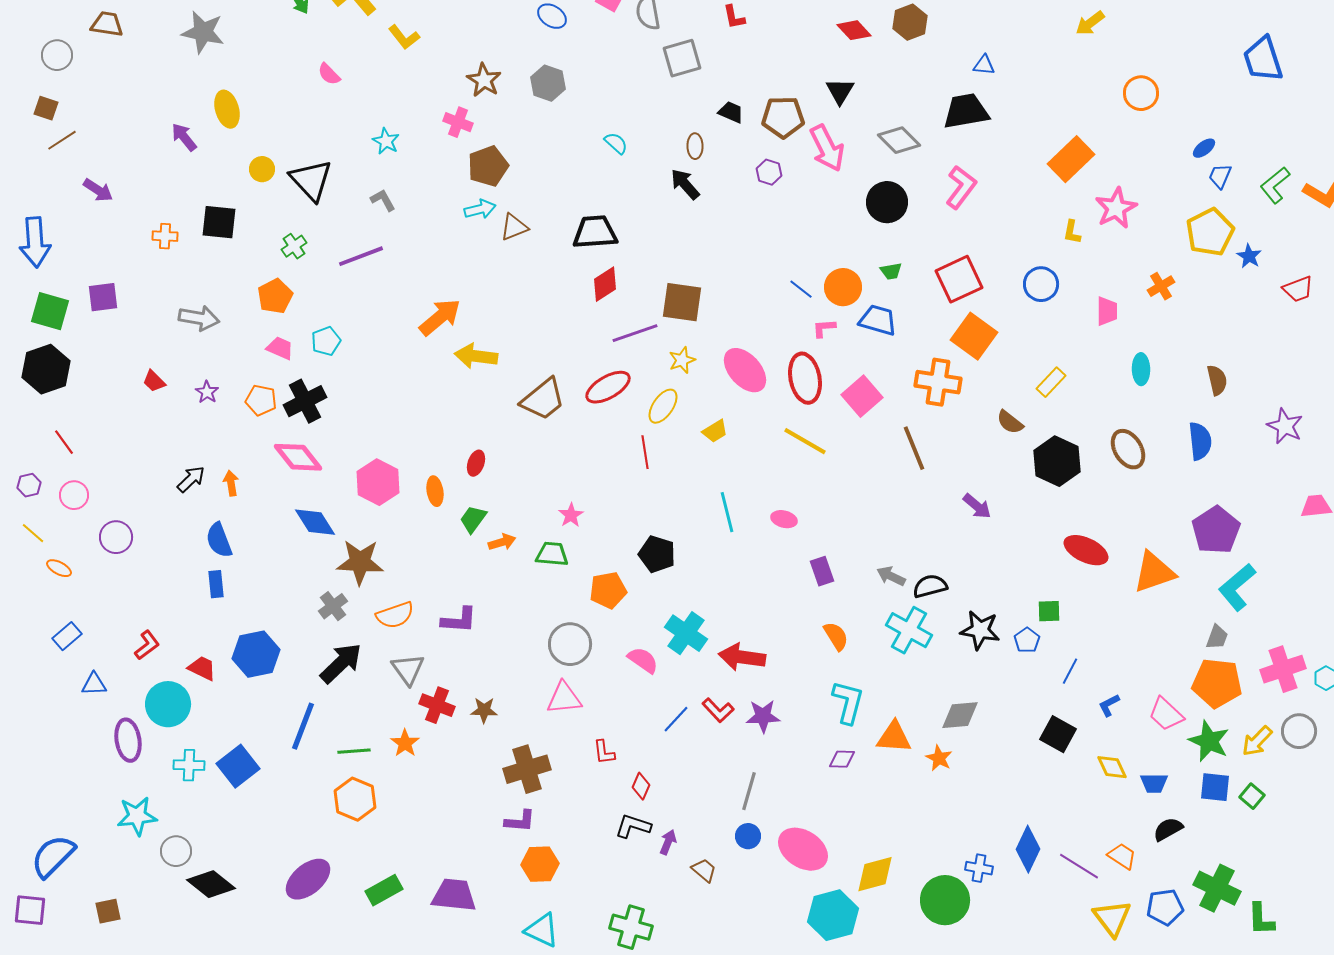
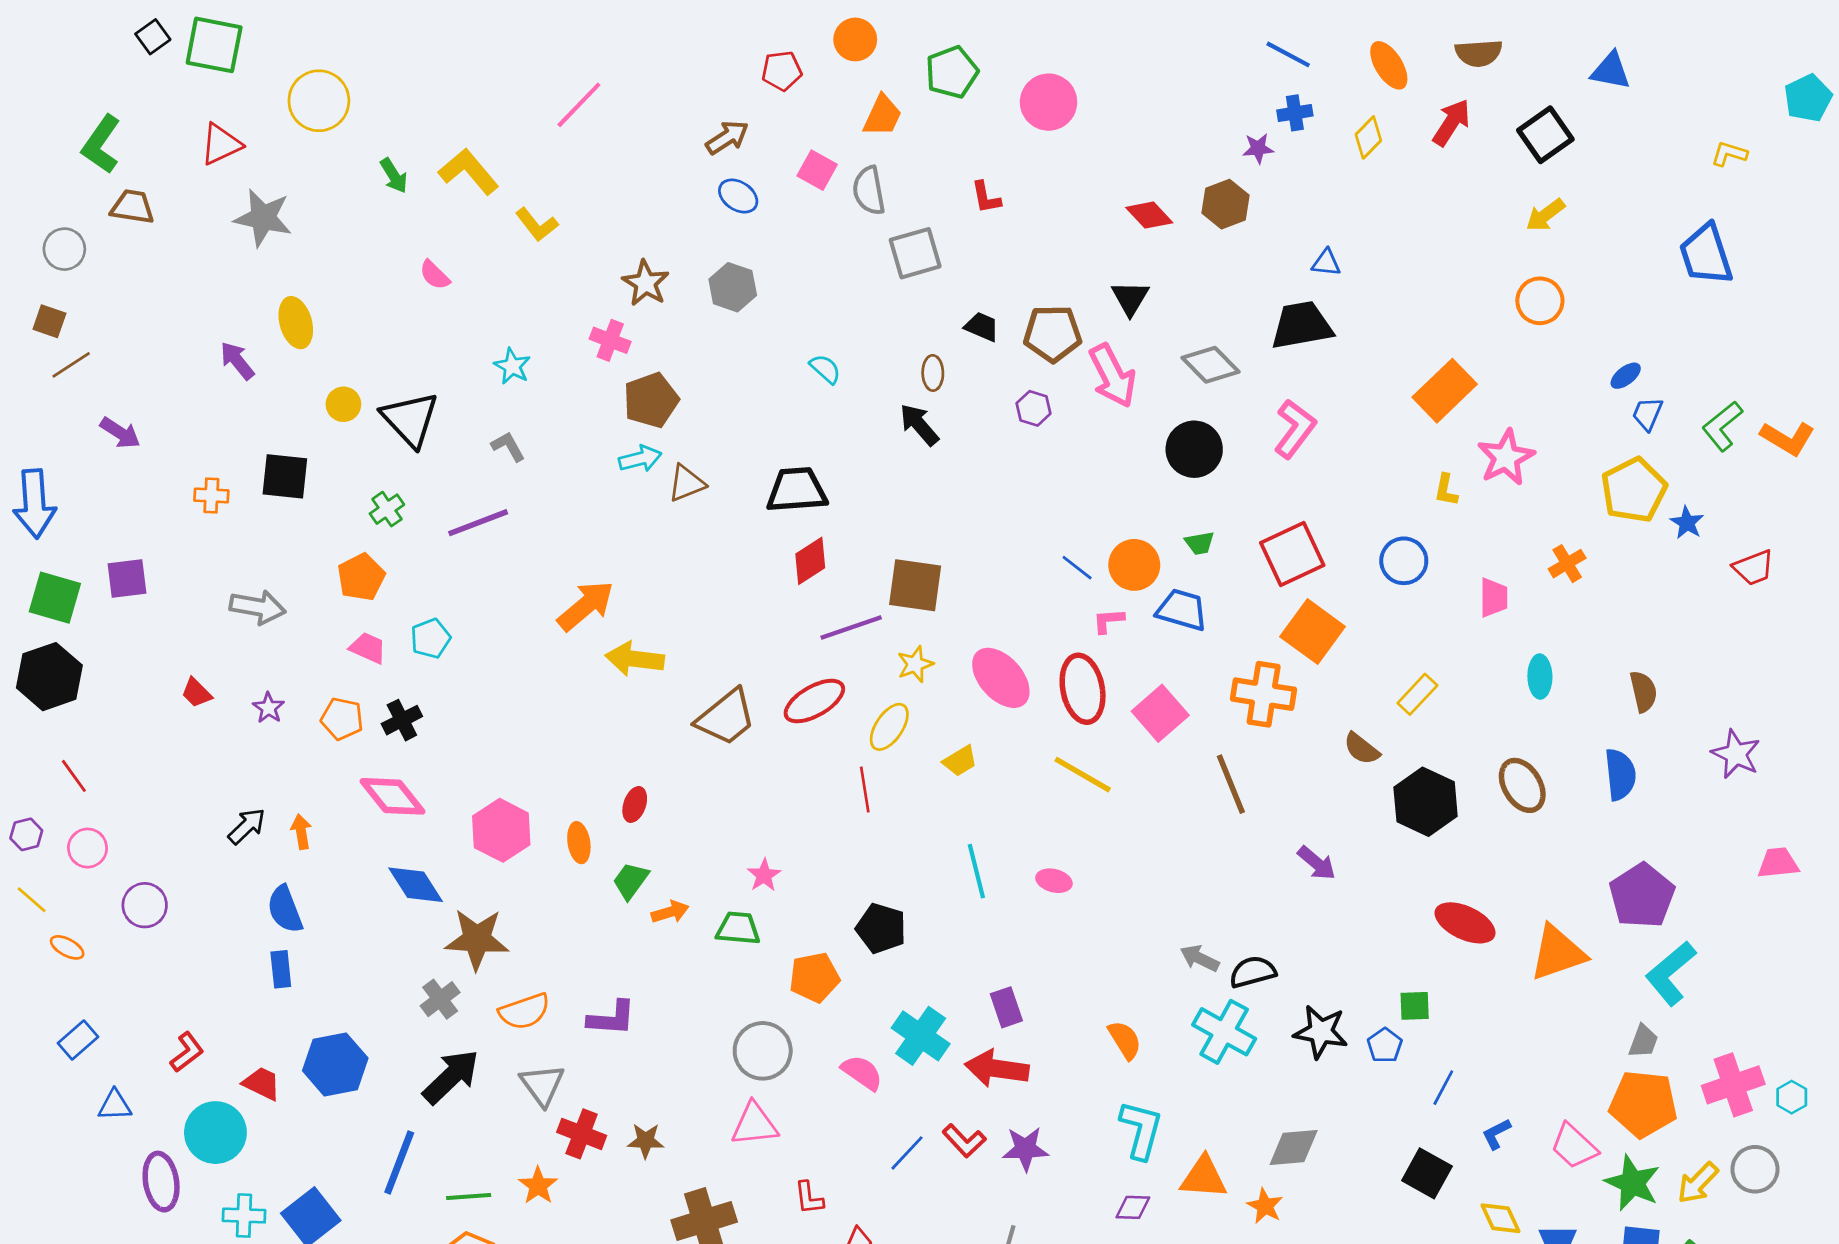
yellow arrow: (1090, 23) -> (1545, 215), moved
black cross: (305, 401) -> (402, 720), size x0.7
purple rectangle: (822, 571) -> (1006, 1007), moved

